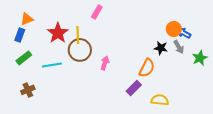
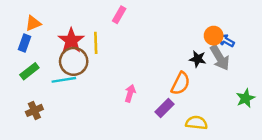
gray arrow: (179, 47) -> (220, 58), size x1.5
brown circle: (80, 50) -> (74, 61), moved
green star: (200, 58) -> (246, 98), moved
pink arrow: (105, 63) -> (130, 93), moved

